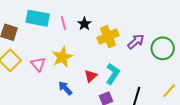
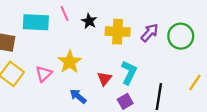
pink line: (63, 23) -> (64, 13), moved
yellow cross: (108, 37) -> (118, 32), turned 35
pink triangle: (38, 64) -> (44, 74), turned 35

